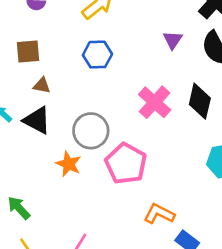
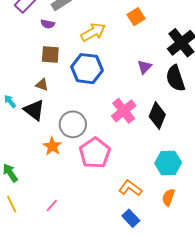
brown square: (28, 52) -> (50, 54), moved
blue hexagon: (97, 55) -> (87, 69), size x1.4
orange L-shape: (159, 214) -> (130, 188), moved

